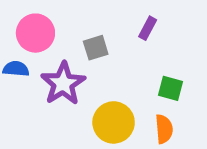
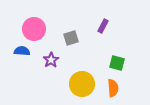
purple star: (63, 83) -> (51, 60), size x0.6

